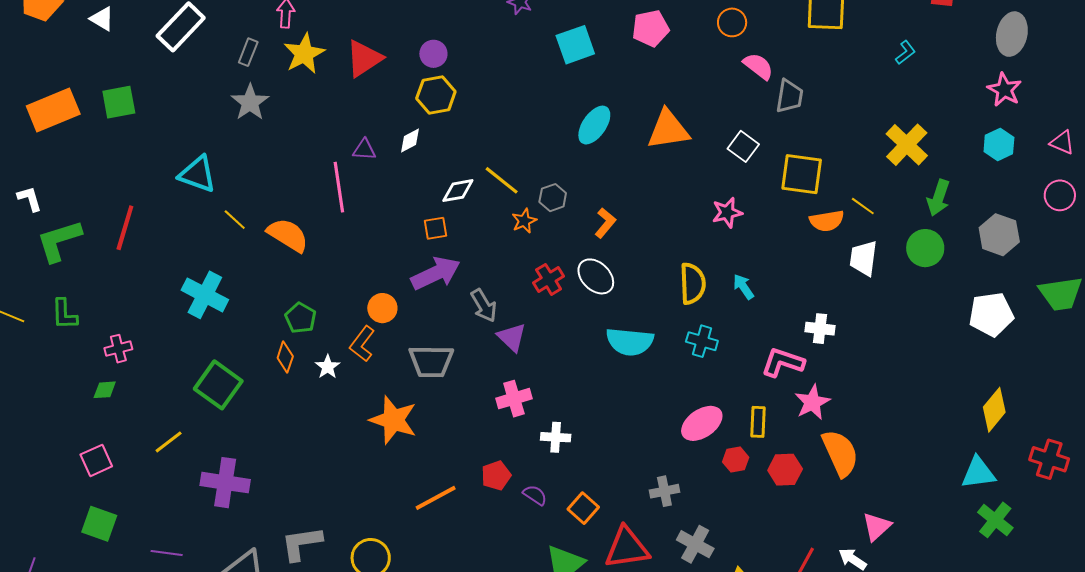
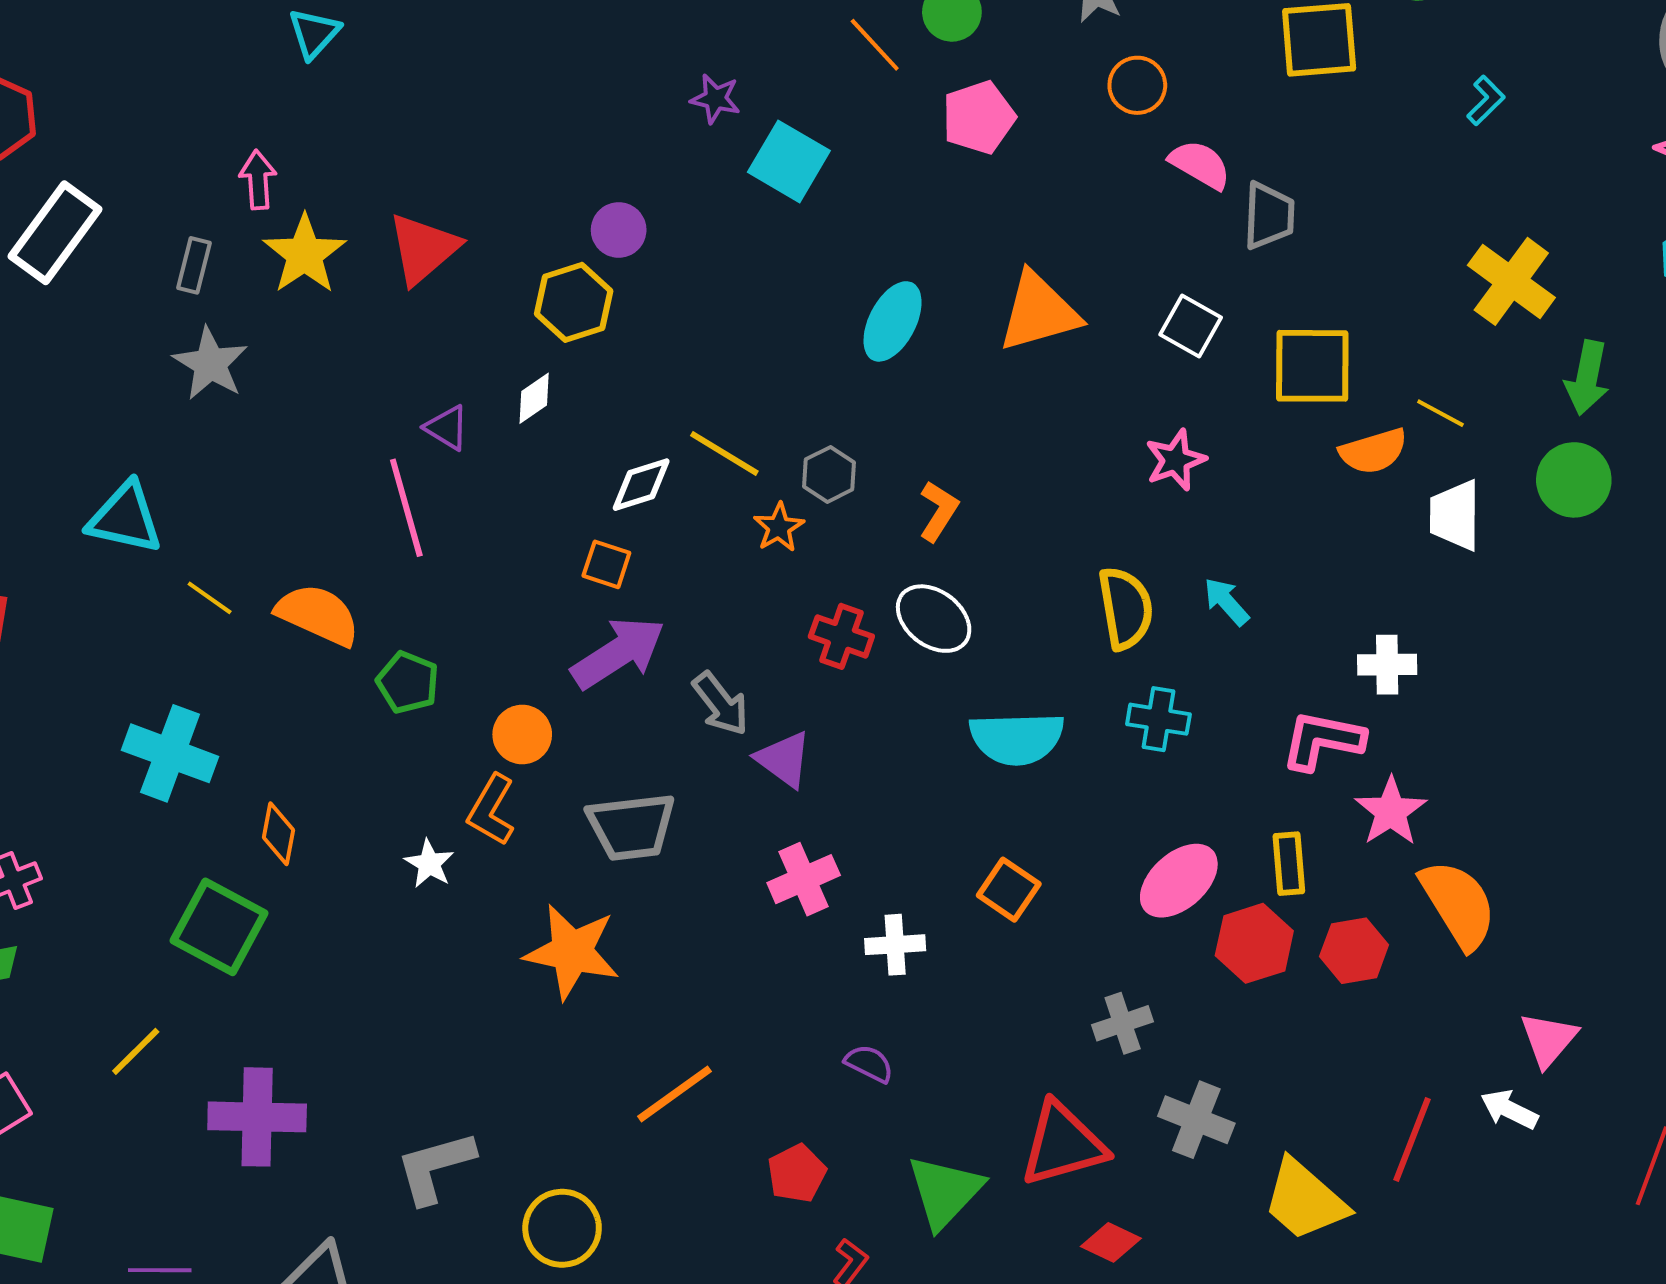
cyan square: (575, 45) -> (789, 161), moved, turned -33
purple circle: (433, 54) -> (619, 230), moved
purple triangle: (364, 150) -> (447, 428), turned 35
orange square: (436, 228) -> (606, 564), turned 35
red cross: (549, 279) -> (841, 636), turned -32
green pentagon: (301, 318) -> (408, 682), moved
orange diamond: (285, 357) -> (278, 834), moved
red hexagon: (736, 460) -> (1254, 943), size x1.5
red pentagon: (496, 476) -> (797, 1173), moved
orange square: (583, 508) -> (1009, 890), moved
gray L-shape: (301, 543) -> (435, 1167), moved

